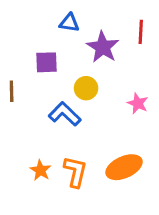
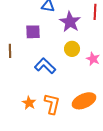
yellow circle: (86, 88) -> (72, 49), moved

